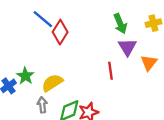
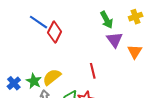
red line: (110, 71) -> (93, 71), moved
green star: (25, 76) -> (34, 81), moved

